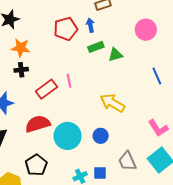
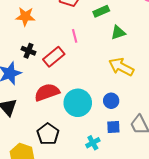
green triangle: (115, 55) -> (118, 33), moved
black cross: (21, 70) -> (29, 51), moved, turned 32
pink line: (69, 81) -> (75, 36), moved
blue square: (100, 173) -> (113, 127), moved

